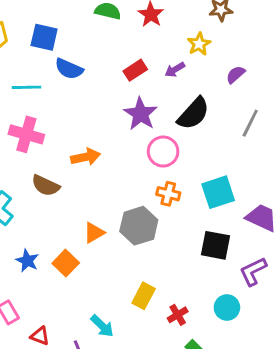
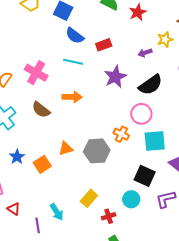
red rectangle: (135, 70) -> (104, 45), moved
cyan line: (27, 87) -> (73, 62), moved
pink circle: (163, 152) -> (141, 114), moved
cyan circle: (227, 307) -> (131, 199), moved

